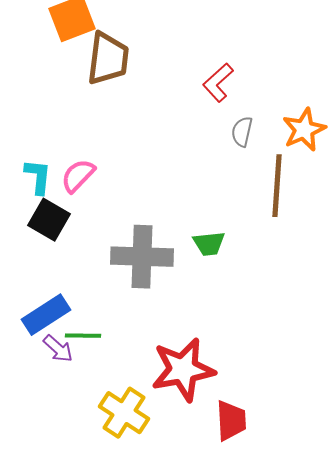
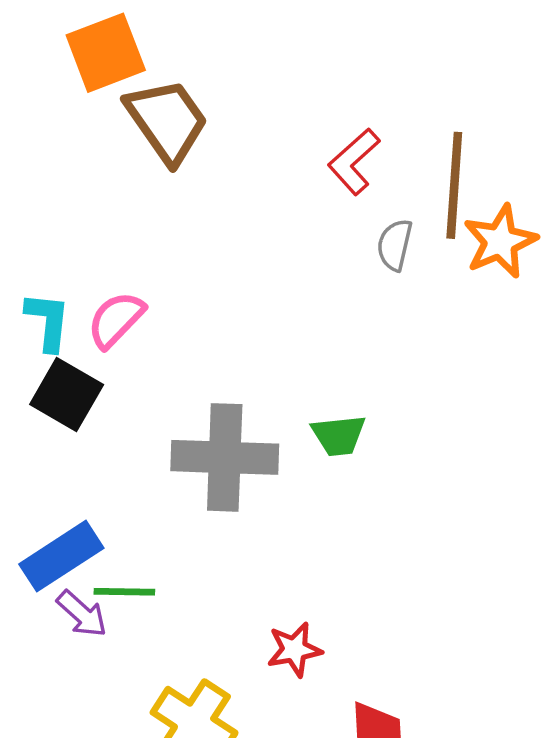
brown trapezoid: (108, 59) -> (167, 121), turned -42
brown line: (277, 186) -> (454, 185), moved
red star: (183, 370) -> (294, 650), size x0.5

